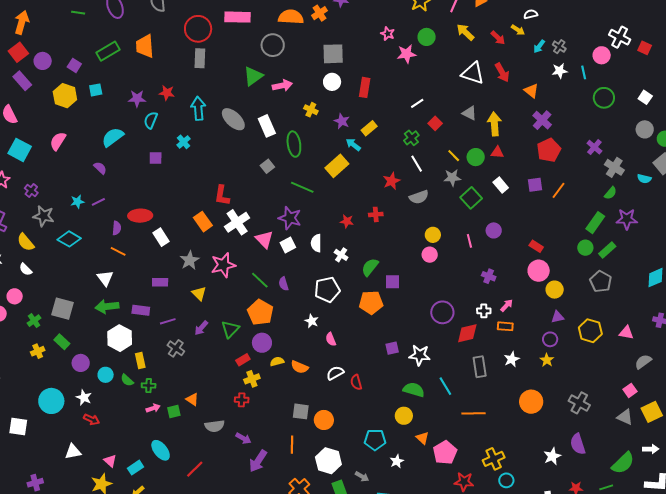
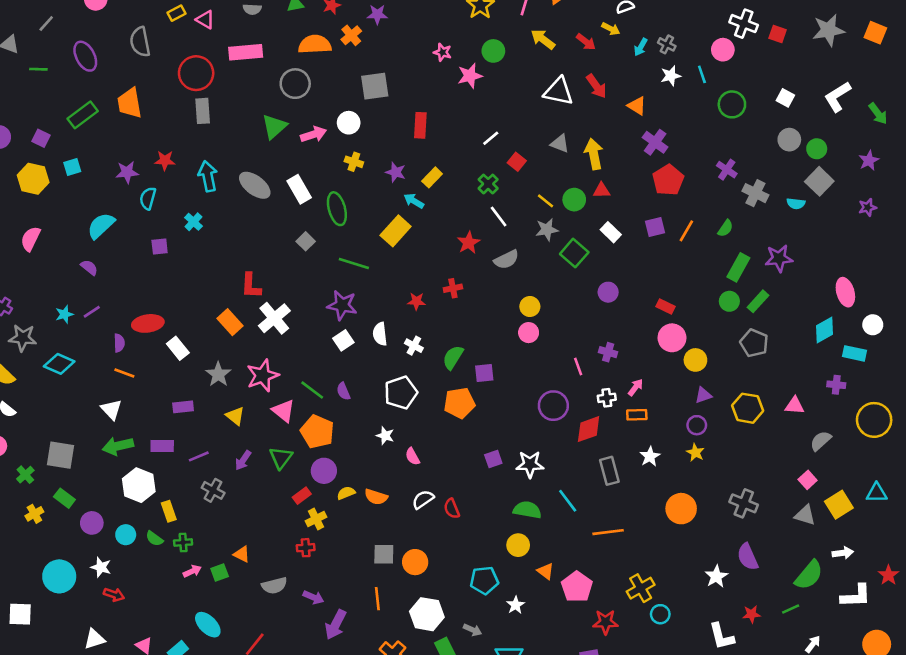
white circle: (332, 82) -> (349, 123), moved
green semicircle: (611, 193) -> (725, 228), moved
pink triangle: (264, 239) -> (283, 411), moved
pink line: (469, 241) -> (578, 366), moved

